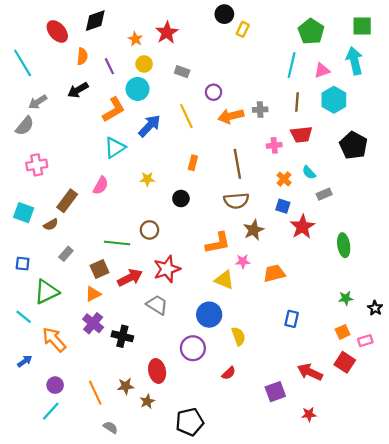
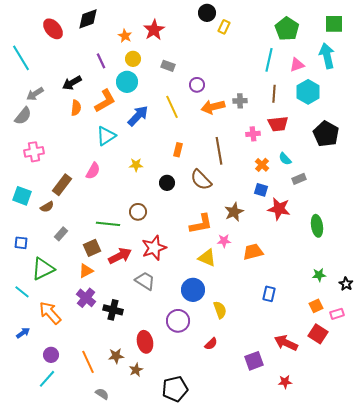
orange semicircle: (82, 56) -> (76, 108), moved
brown semicircle: (236, 201) -> (201, 180), moved, turned 50
red star: (302, 227) -> (279, 209), turned -30

